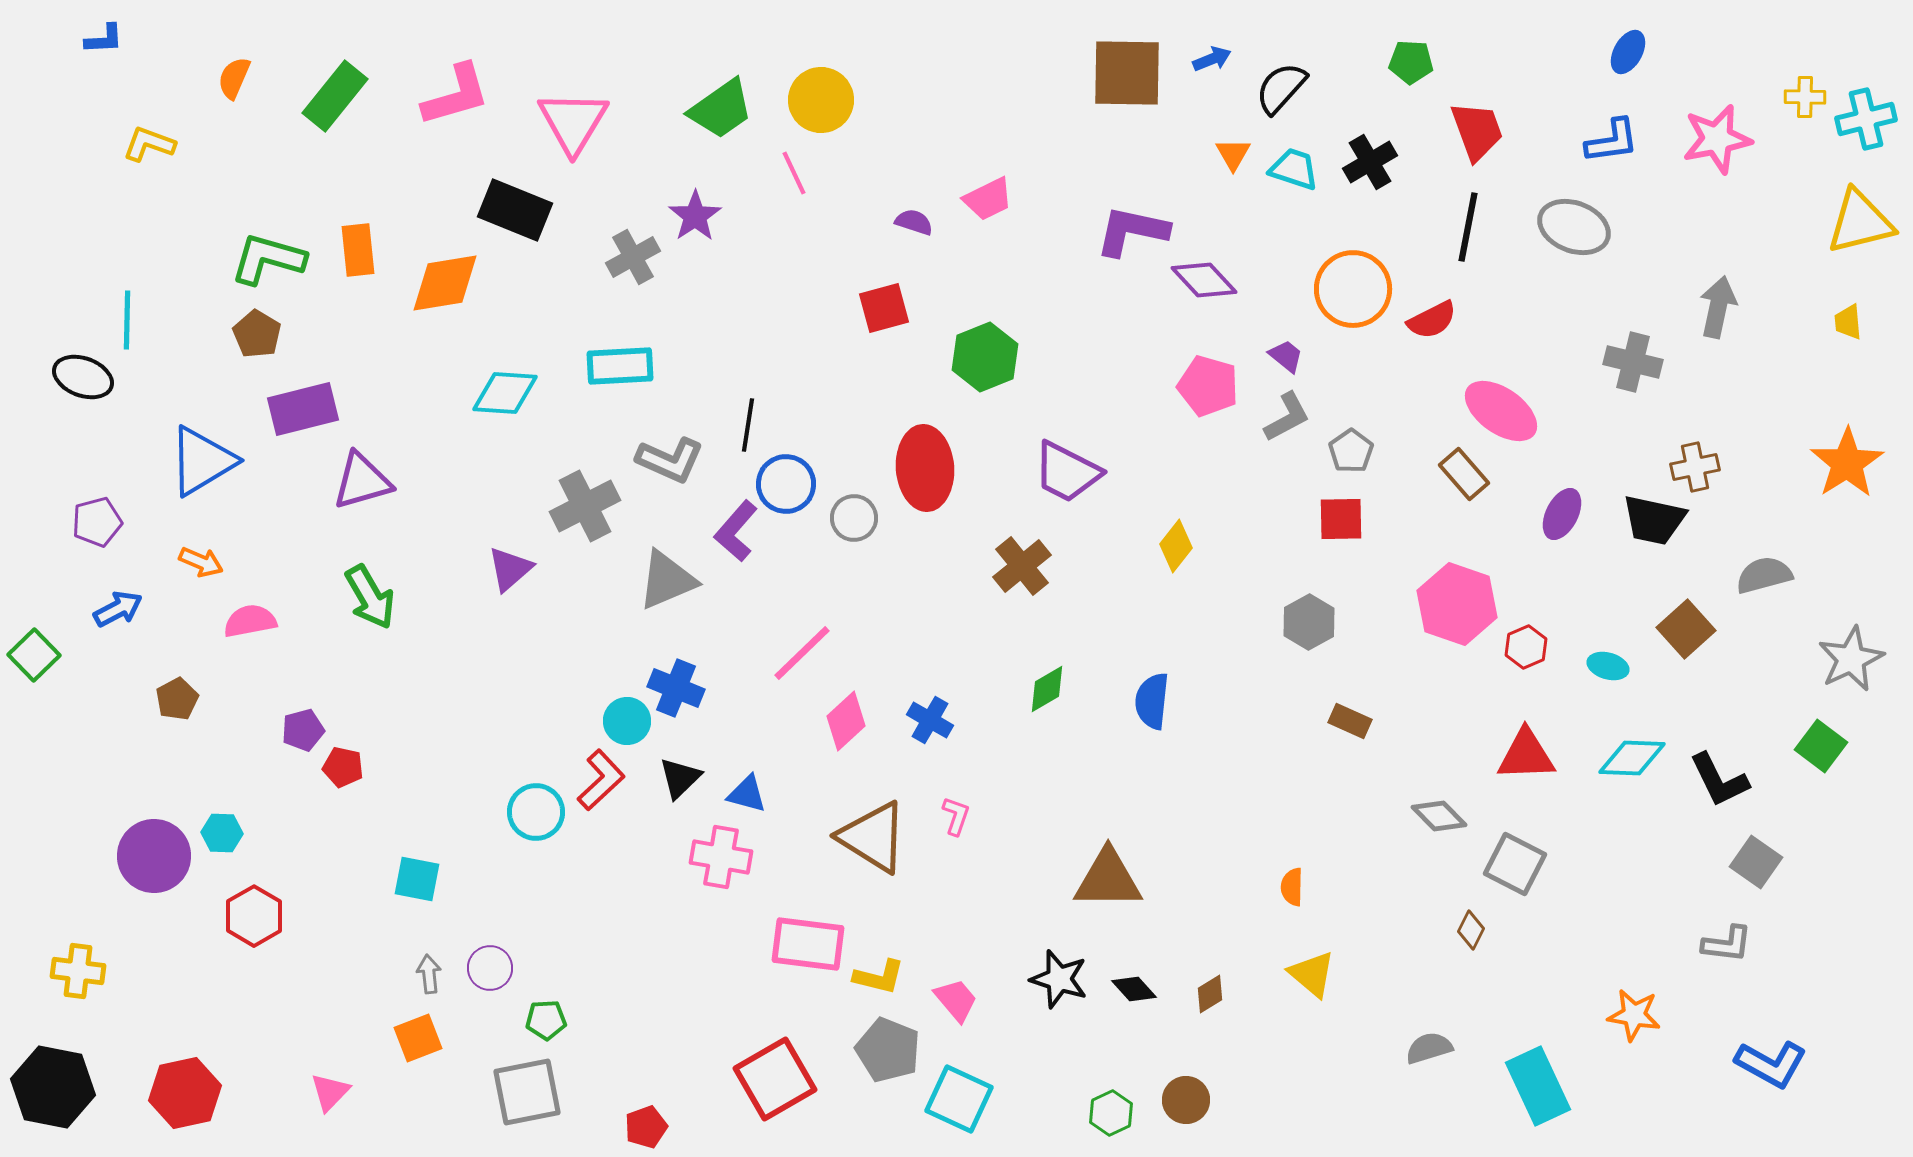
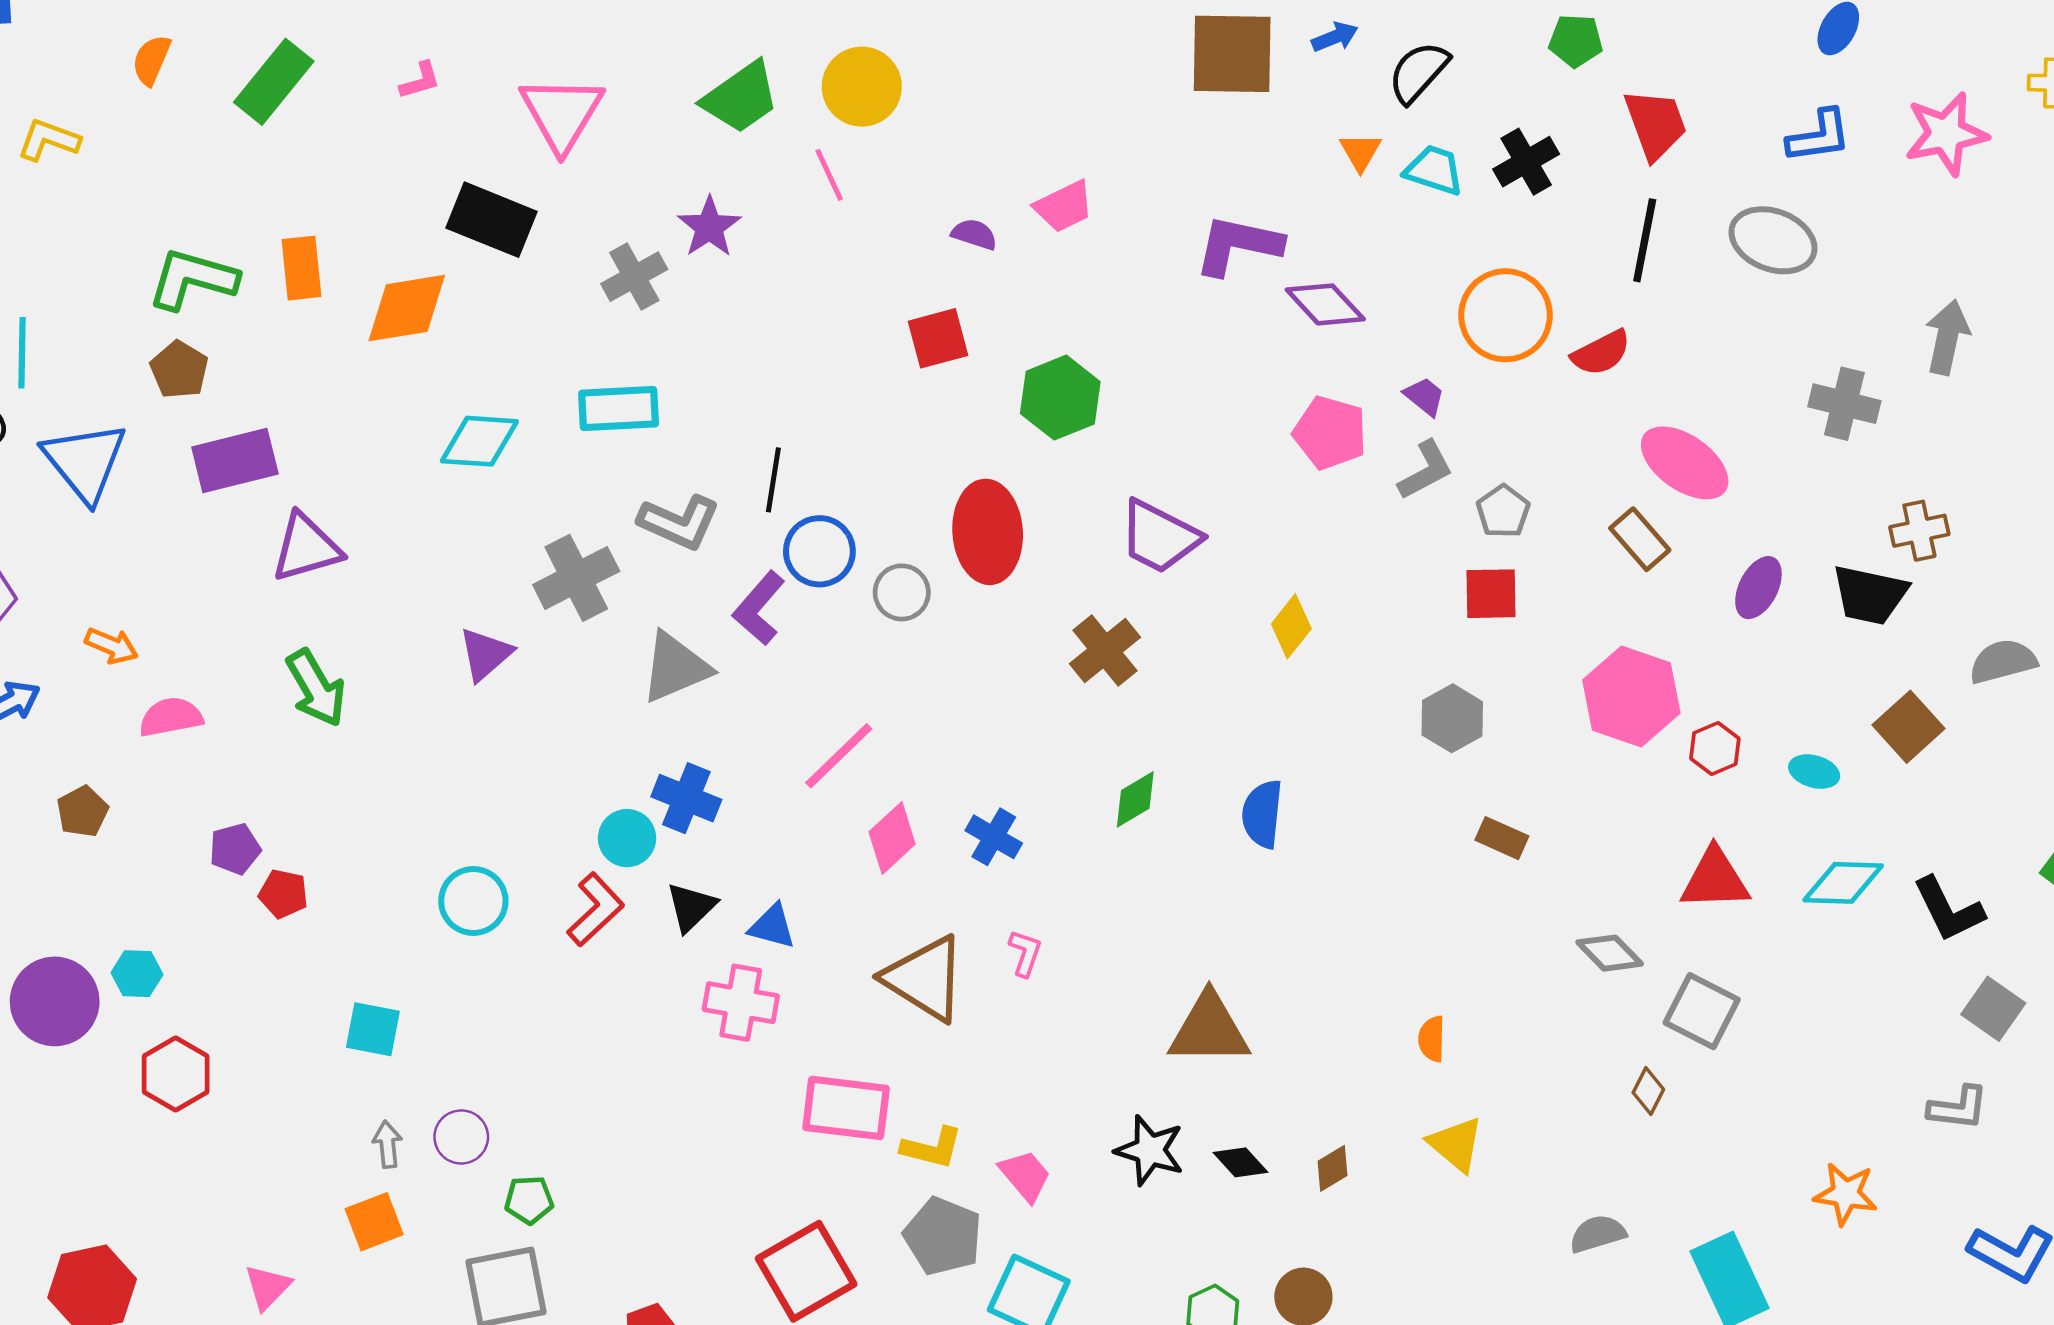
pink L-shape: (456, 95) -> (420, 81), size x0.5
blue triangle: (202, 461) -> (85, 462), moved, turned -38
cyan circle: (536, 812) -> (473, 901), moved

